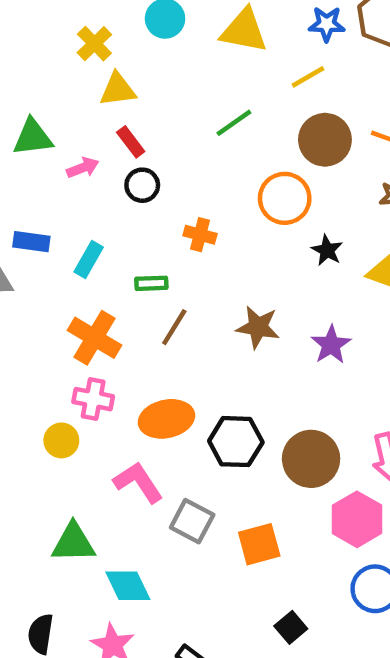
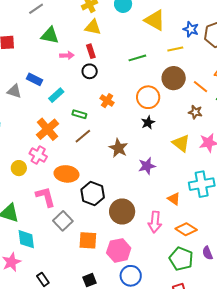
black star: (327, 250) -> (148, 123), moved
pink hexagon: (357, 519) -> (119, 250), moved

